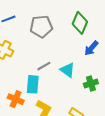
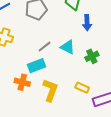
blue arrow: (91, 48) -> (87, 23), turned -35
cyan rectangle: (33, 84) -> (36, 66), turned 72

